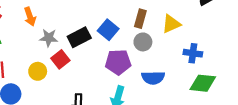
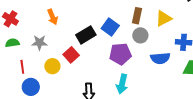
orange arrow: (30, 17) -> (53, 17), moved
gray star: (49, 38) -> (40, 43), moved
blue semicircle: (153, 78) -> (160, 58), moved

